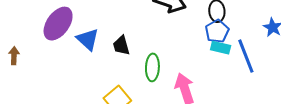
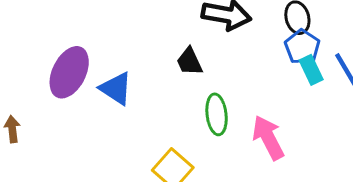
black trapezoid: (121, 46) -> (190, 62), moved
cyan rectangle: (221, 48) -> (311, 70), turned 60

